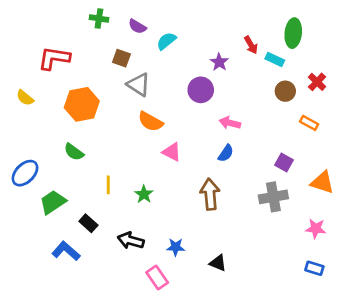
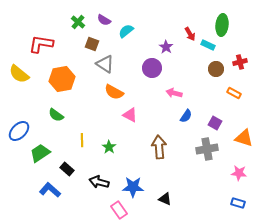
green cross: (99, 19) -> (78, 22), moved, turned 32
red cross: (317, 82) -> (240, 62), turned 32
yellow semicircle: (25, 98) -> (19, 74), size x1.5
blue semicircle: (226, 153) -> (186, 116), moved
blue star: (176, 247) -> (133, 187), size x1.5

